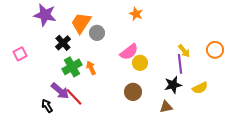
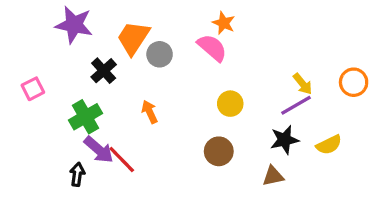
pink semicircle: (129, 52) -> (212, 48), moved, turned -102
purple line: (180, 64) -> (296, 105), turned 66
green cross: (72, 67) -> (86, 117), moved
black arrow: (47, 106) -> (77, 174), turned 40

